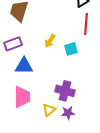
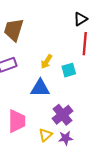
blue triangle: (24, 66) -> (40, 88), moved
purple cross: (65, 91) -> (62, 115), turned 36

